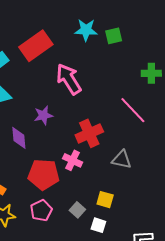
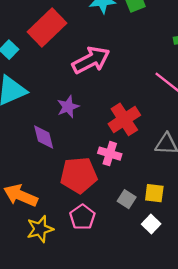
pink arrow: (69, 79) -> (91, 60), turned 104
gray square: (77, 210) -> (127, 199), moved
white square: (98, 225) -> (151, 224), turned 35

